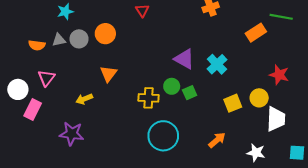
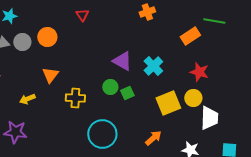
red star: (279, 75) -> (199, 72), moved
yellow cross: (149, 98) -> (75, 98), moved
yellow square: (233, 103) -> (168, 103), size x1.4

